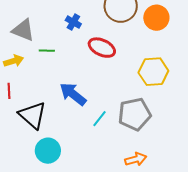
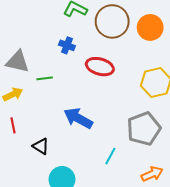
black triangle: (33, 115) -> (41, 146), size x0.6
cyan line: (99, 119) -> (110, 156), moved

